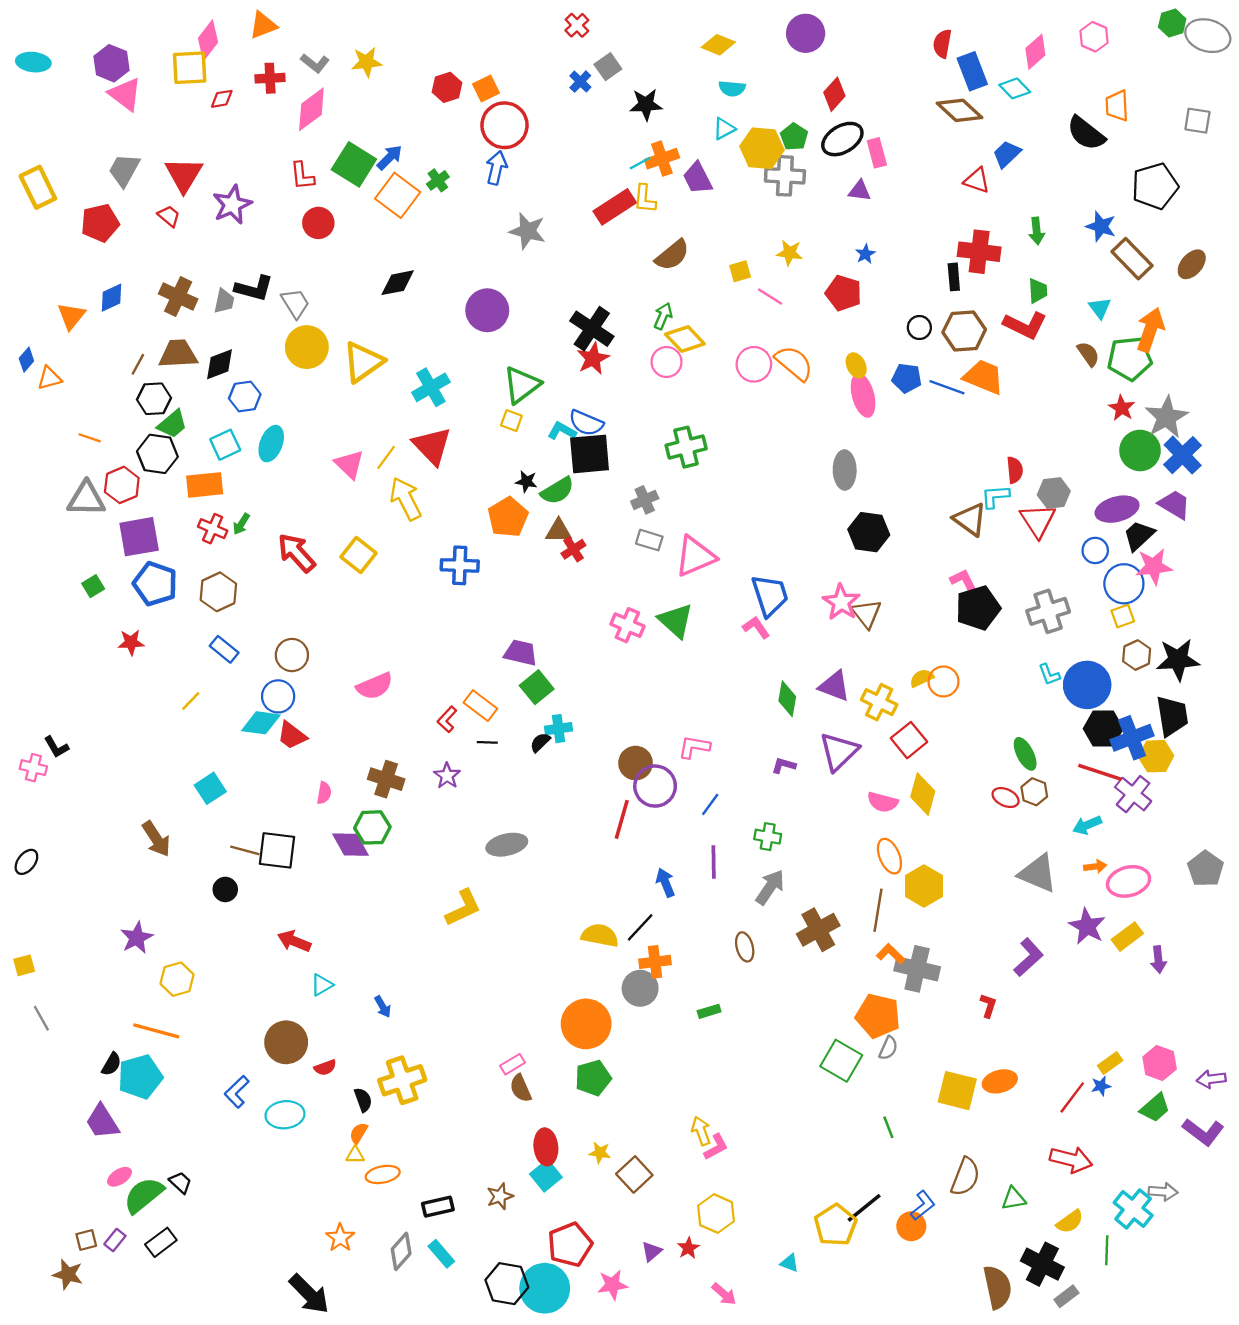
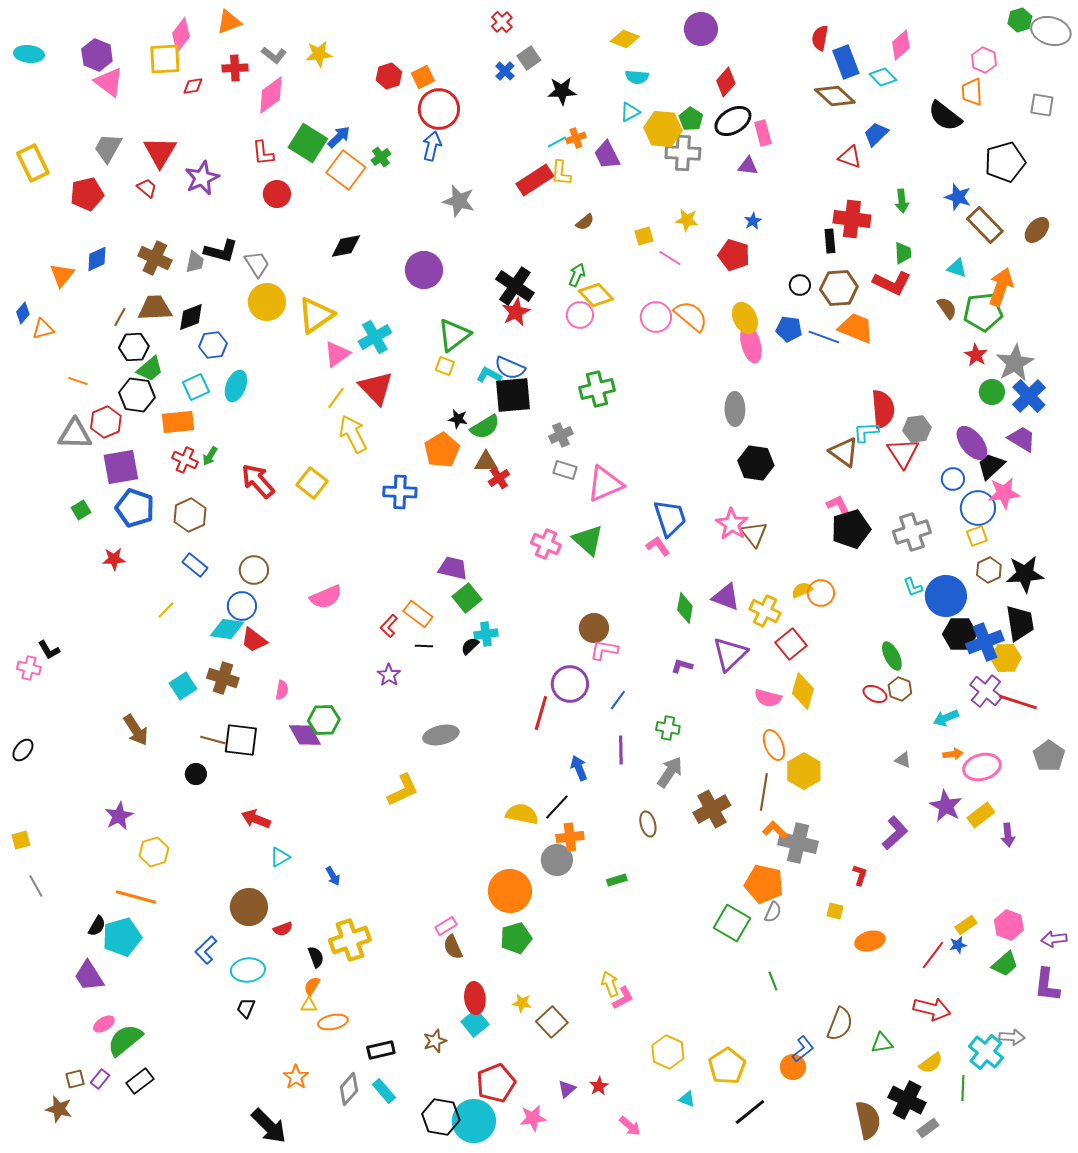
pink hexagon: (1094, 37) -> (984, 60), moved
orange cross: (662, 159) -> (576, 138), size x0.7
brown semicircle: (672, 255) -> (585, 222), size x0.6
cyan triangle: (1100, 308) -> (957, 268), turned -35
yellow ellipse: (856, 365) -> (745, 318), size x1.4
green circle: (1140, 450) -> (992, 392), size x0.7
pink triangle: (349, 464) -> (337, 354), moved, turned 40
red semicircle: (1015, 470) -> (883, 409), size x1.6
purple ellipse: (1117, 509) -> (972, 443), turned 66
brown circle: (636, 763) -> (594, 628), moved
red line: (1100, 772) -> (1018, 702), moved
brown cross: (386, 779) -> (223, 678), moved
gray triangle: (1038, 873) -> (903, 760), size x0.5
yellow square: (957, 1091) -> (835, 911), moved, size x0.5
purple L-shape: (1203, 1132) -> (1047, 985), turned 60
black trapezoid: (180, 1183) -> (246, 1008), moved, turned -110
black line: (864, 1208) -> (750, 1112), moved
yellow hexagon: (716, 1214) -> (668, 1052), moved

